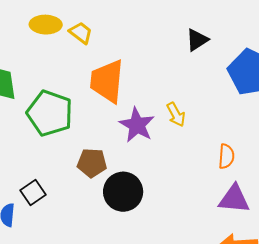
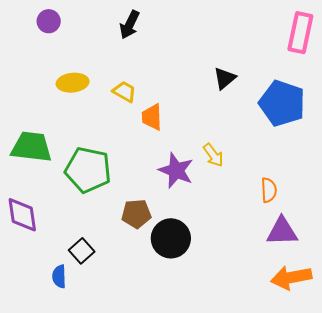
yellow trapezoid: (81, 33) -> (124, 92), moved
orange trapezoid: (107, 81) -> (152, 117), moved, size x0.6

